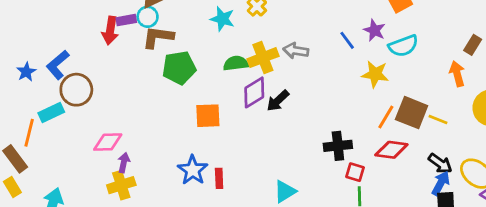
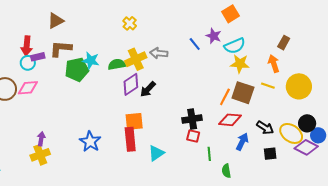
cyan circle: (148, 17) -> (28, 63), moved
cyan star: (222, 19) -> (91, 61), moved
purple rectangle: (126, 20) -> (38, 57), moved
yellow star: (375, 74) -> (240, 64), moved
orange square: (208, 116) -> (134, 121), moved
yellow line: (438, 119) -> (268, 86), moved
pink diamond: (108, 142) -> (28, 88), moved
red square: (355, 172) -> (193, 136), moved
red rectangle: (219, 178) -> (130, 139), moved, size x1.6
blue arrow: (441, 183) -> (242, 142), moved

